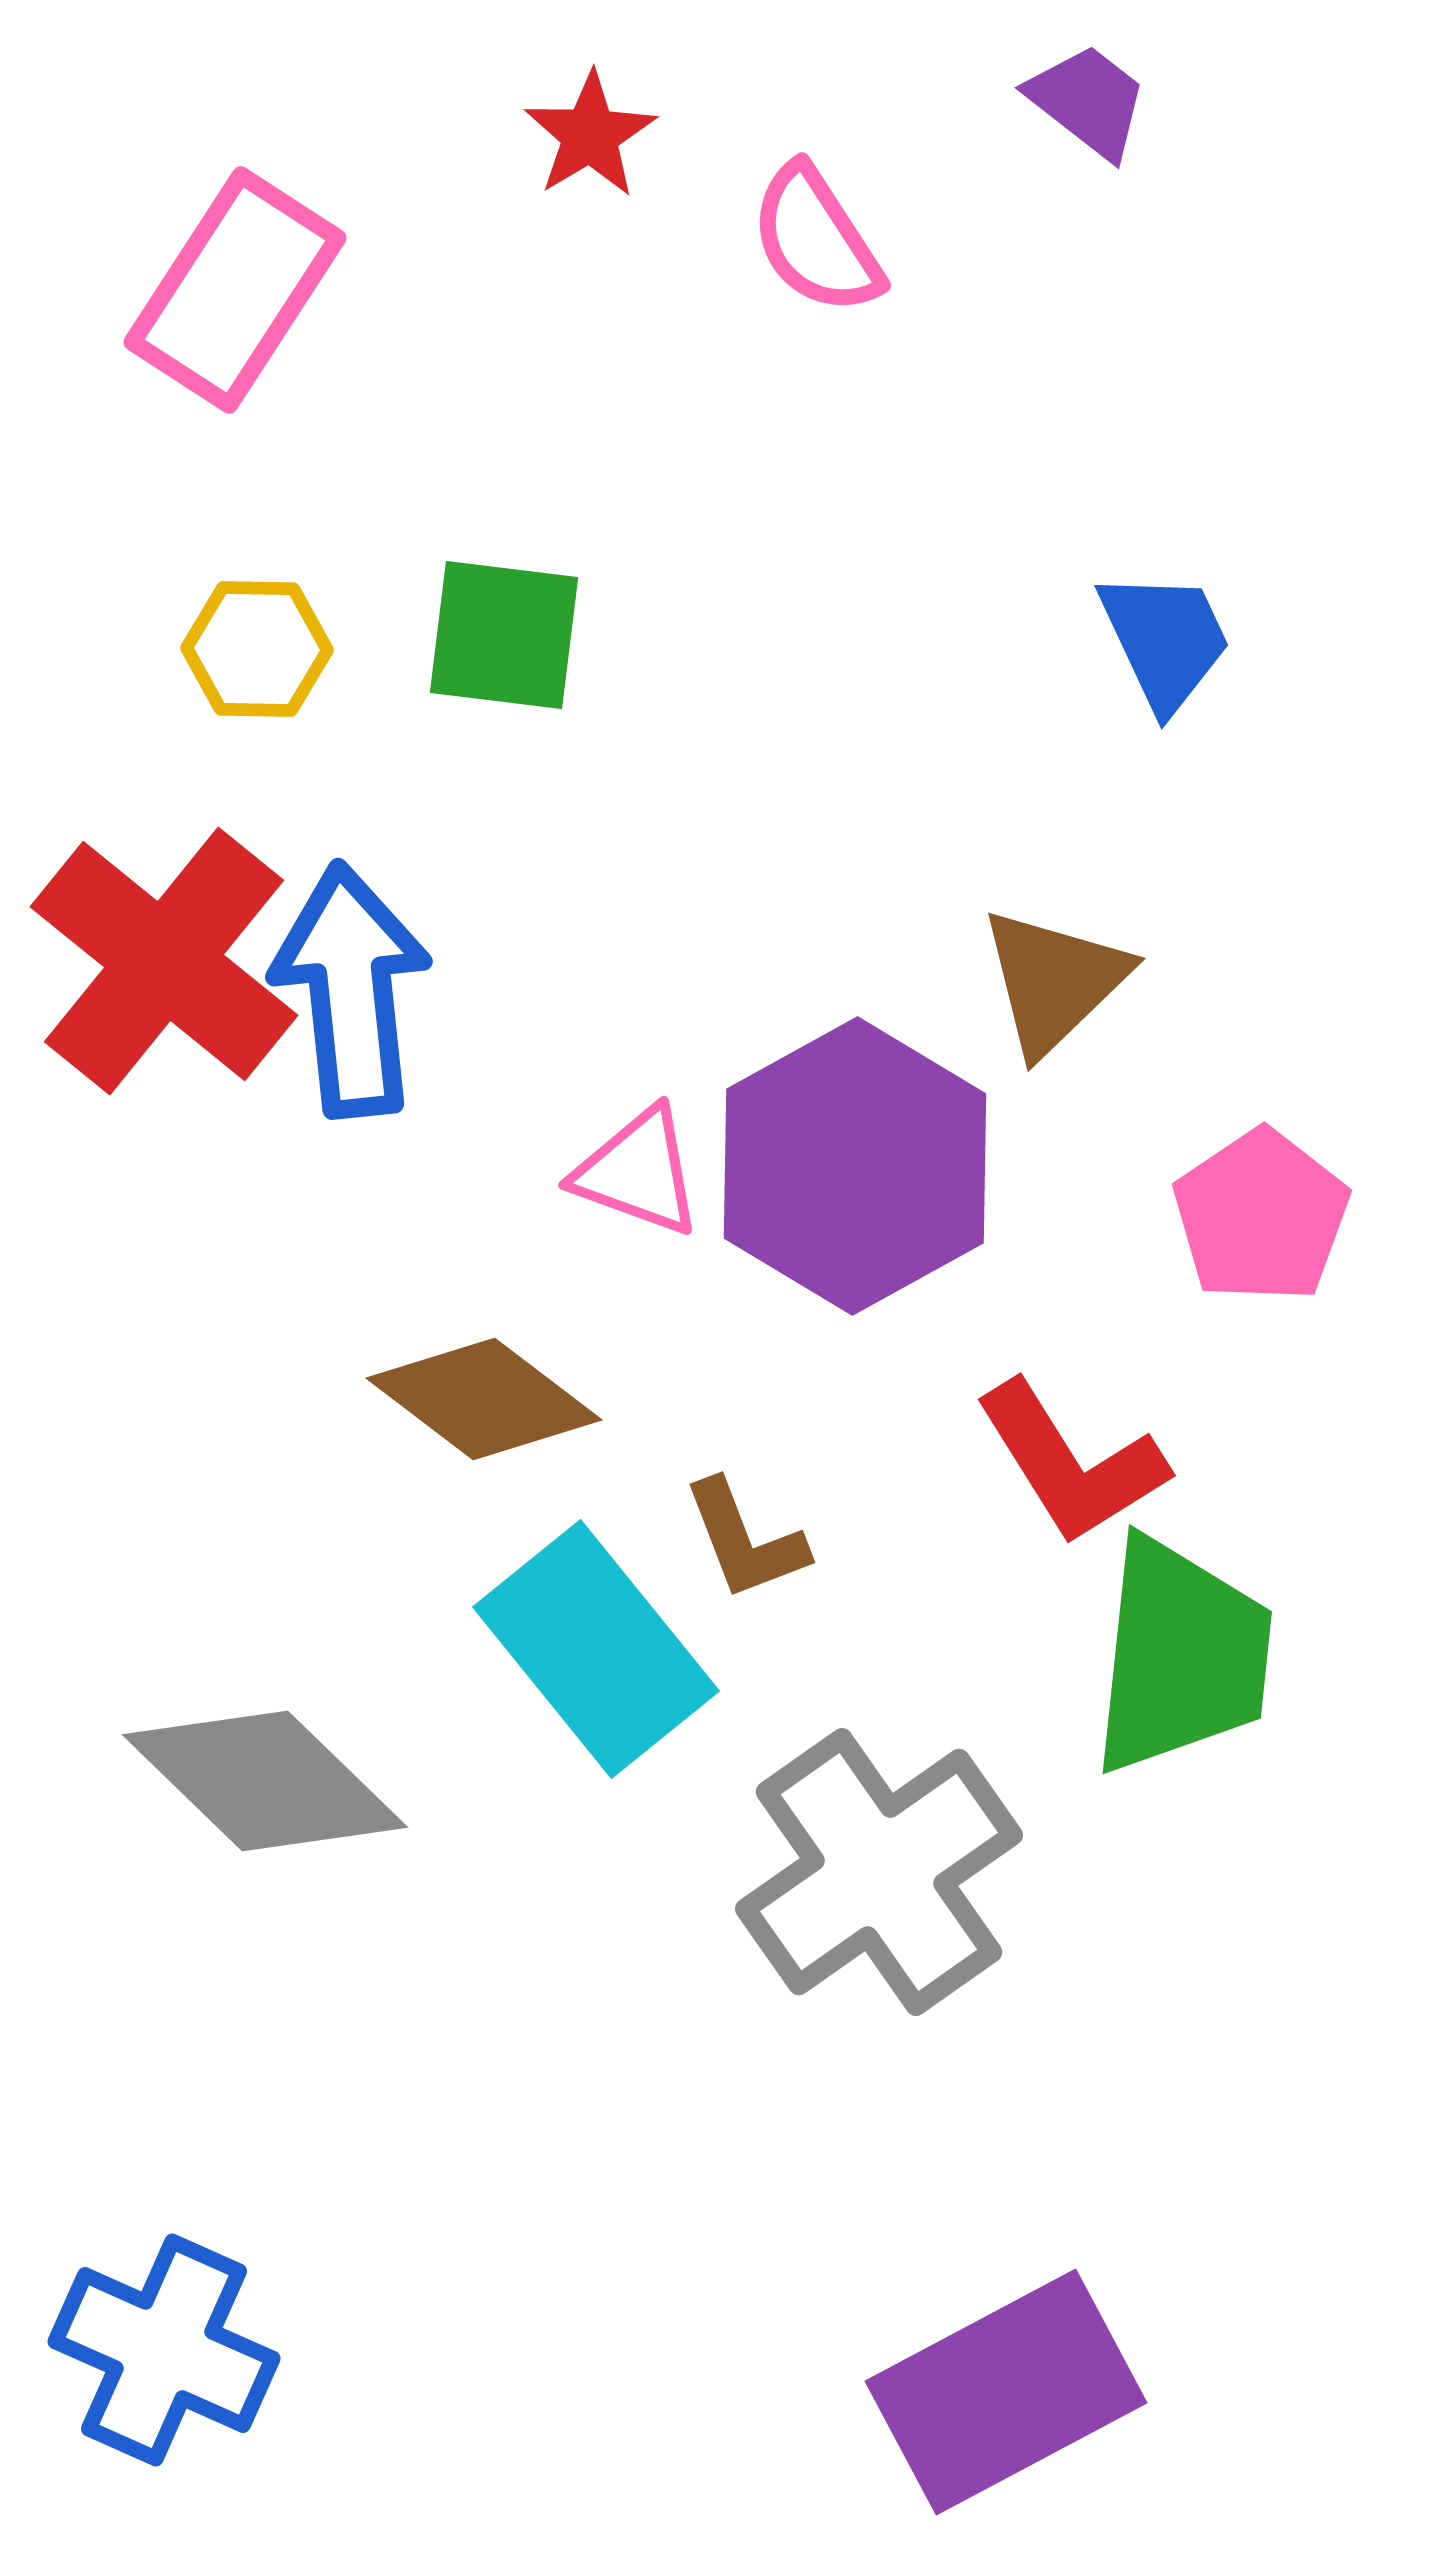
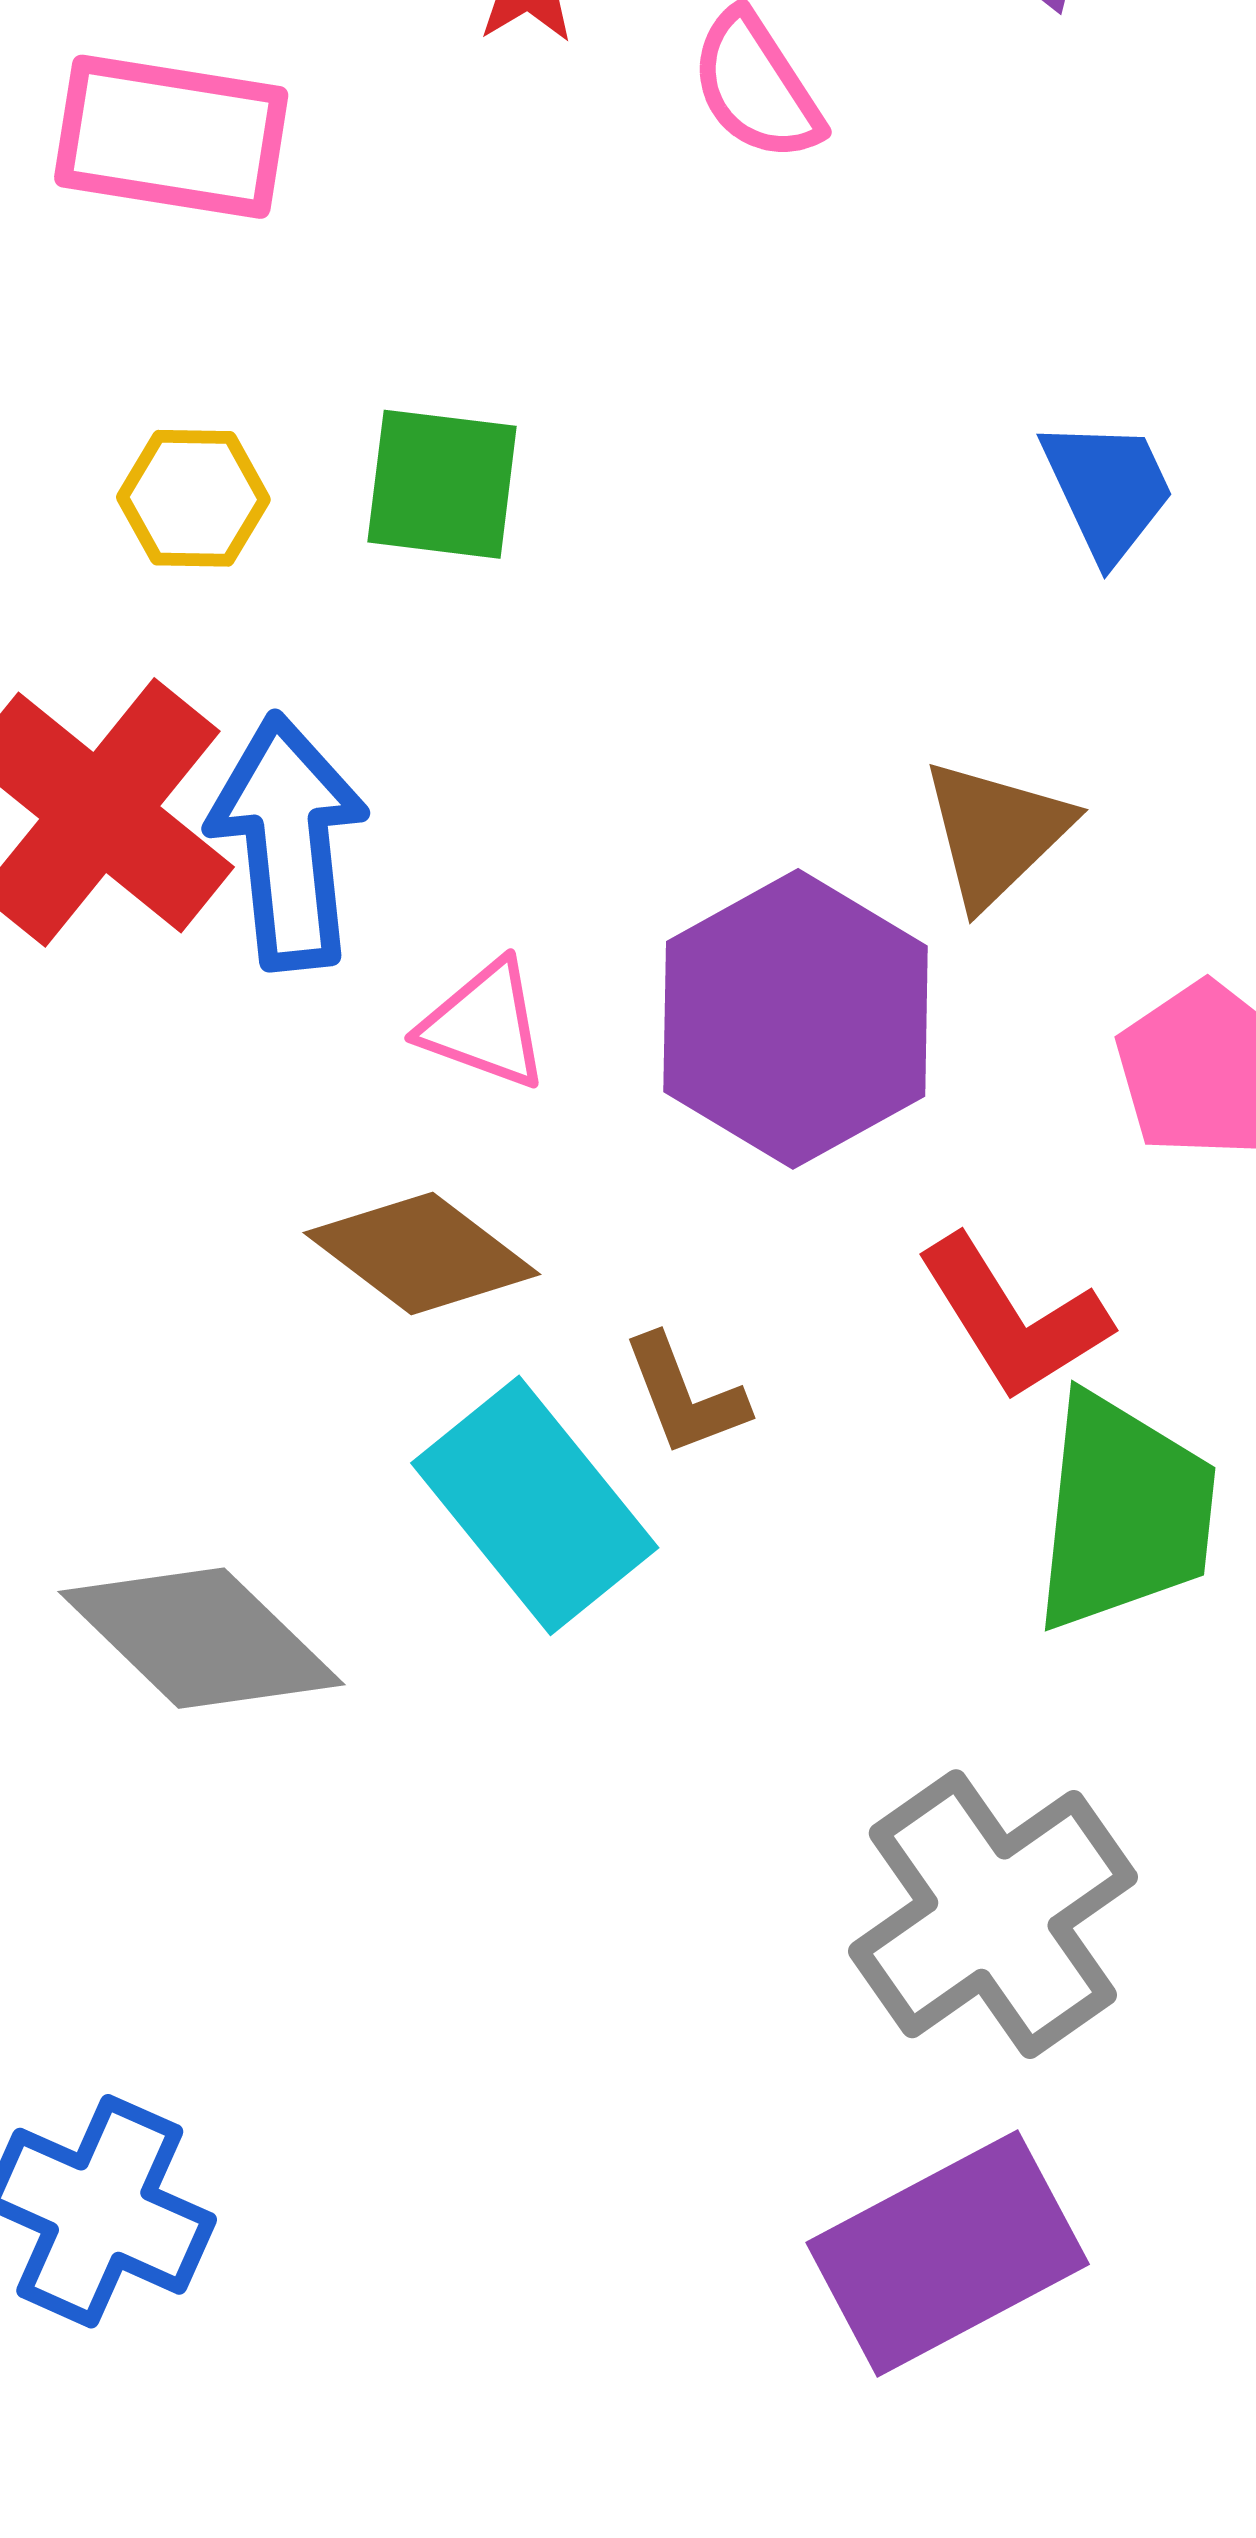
pink rectangle: (235, 290) -> (171, 137), turned 66
pink triangle: (638, 1172) -> (484, 1025), moved
gray cross: (879, 1872) -> (993, 1914), moved

